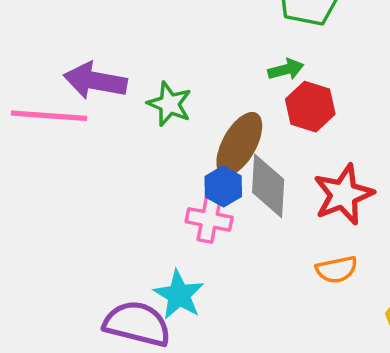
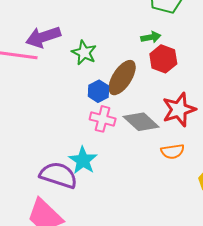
purple arrow: (95, 81) -> (43, 37), turned -32
blue hexagon: (223, 186) -> (98, 91), moved
gray diamond: (268, 186) -> (141, 122), moved, turned -54

